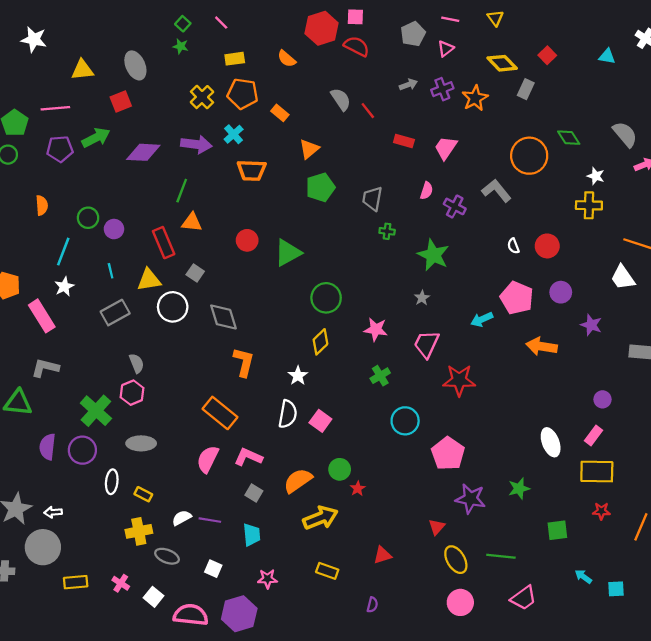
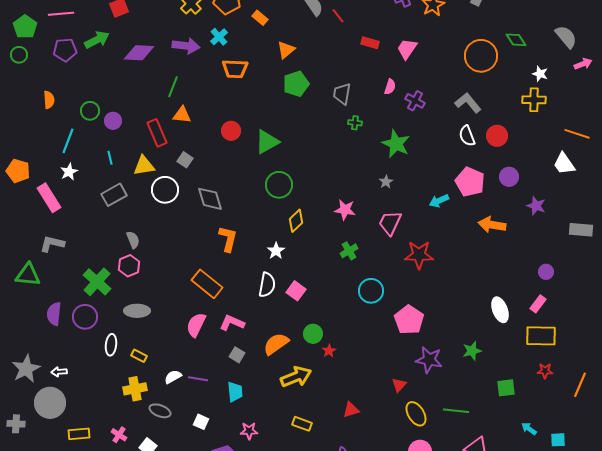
gray L-shape: (496, 191) -> (468, 103), moved
white semicircle: (513, 246) -> (467, 136), size x1.5
green circle: (326, 298) -> (279, 185), moved

